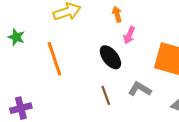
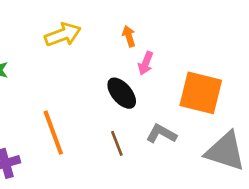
orange line: (54, 59) -> (53, 133), moved

